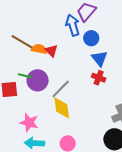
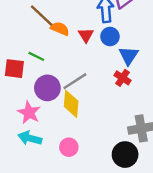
blue circle: (91, 38) -> (110, 37), moved
red triangle: (51, 51) -> (86, 35), moved
purple circle: (38, 80) -> (47, 88), moved

